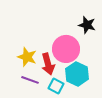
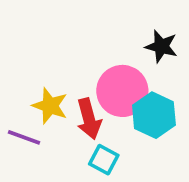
cyan hexagon: (77, 74) -> (154, 115), moved
purple line: (30, 80) -> (24, 137), moved

